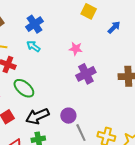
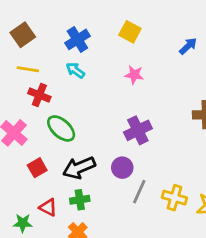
yellow square: (89, 11) -> (130, 32), moved
purple cross: (86, 74) -> (138, 130), moved
gray line: (81, 133) -> (139, 192), turned 48

